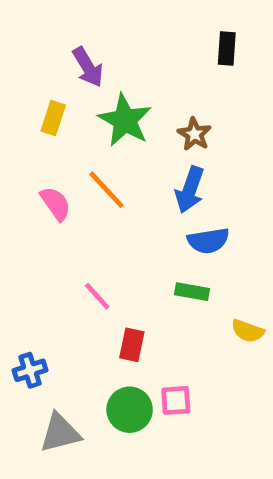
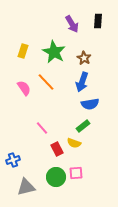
purple arrow: (88, 67) -> (72, 24), moved
green rectangle: (192, 292) -> (83, 126), turned -48
yellow semicircle: (248, 331) -> (74, 143), moved
red rectangle: (132, 345) -> (57, 149), turned -40

